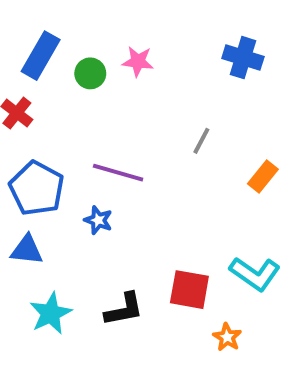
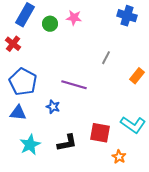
purple line: (118, 173) -> (74, 85), moved
blue star: (98, 220) -> (53, 107), moved

